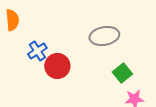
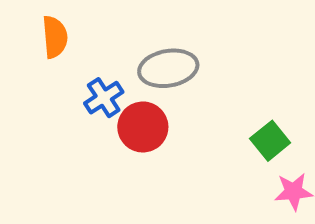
gray ellipse: (104, 36) -> (168, 68), moved

